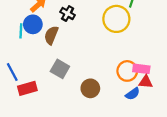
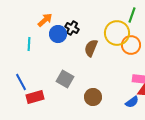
blue circle: (33, 24) -> (58, 34), moved
brown semicircle: (51, 35) -> (91, 48), moved
orange circle: (127, 71) -> (131, 45), moved

